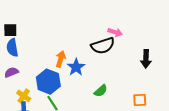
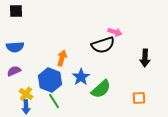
black square: (10, 30) -> (16, 11), moved
blue semicircle: (12, 48) -> (15, 47), turned -84
blue star: (76, 67) -> (81, 77), moved
green semicircle: (101, 91) -> (101, 89), size x1.5

